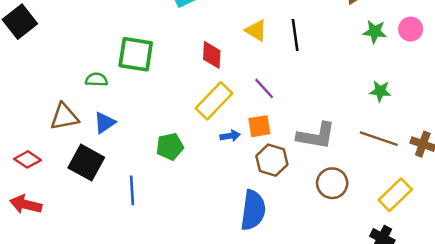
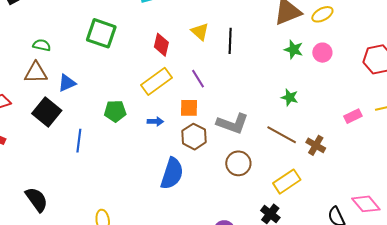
green semicircle: (96, 80) -> (42, 45), moved
blue arrow: (230, 136) -> (155, 121), moved

